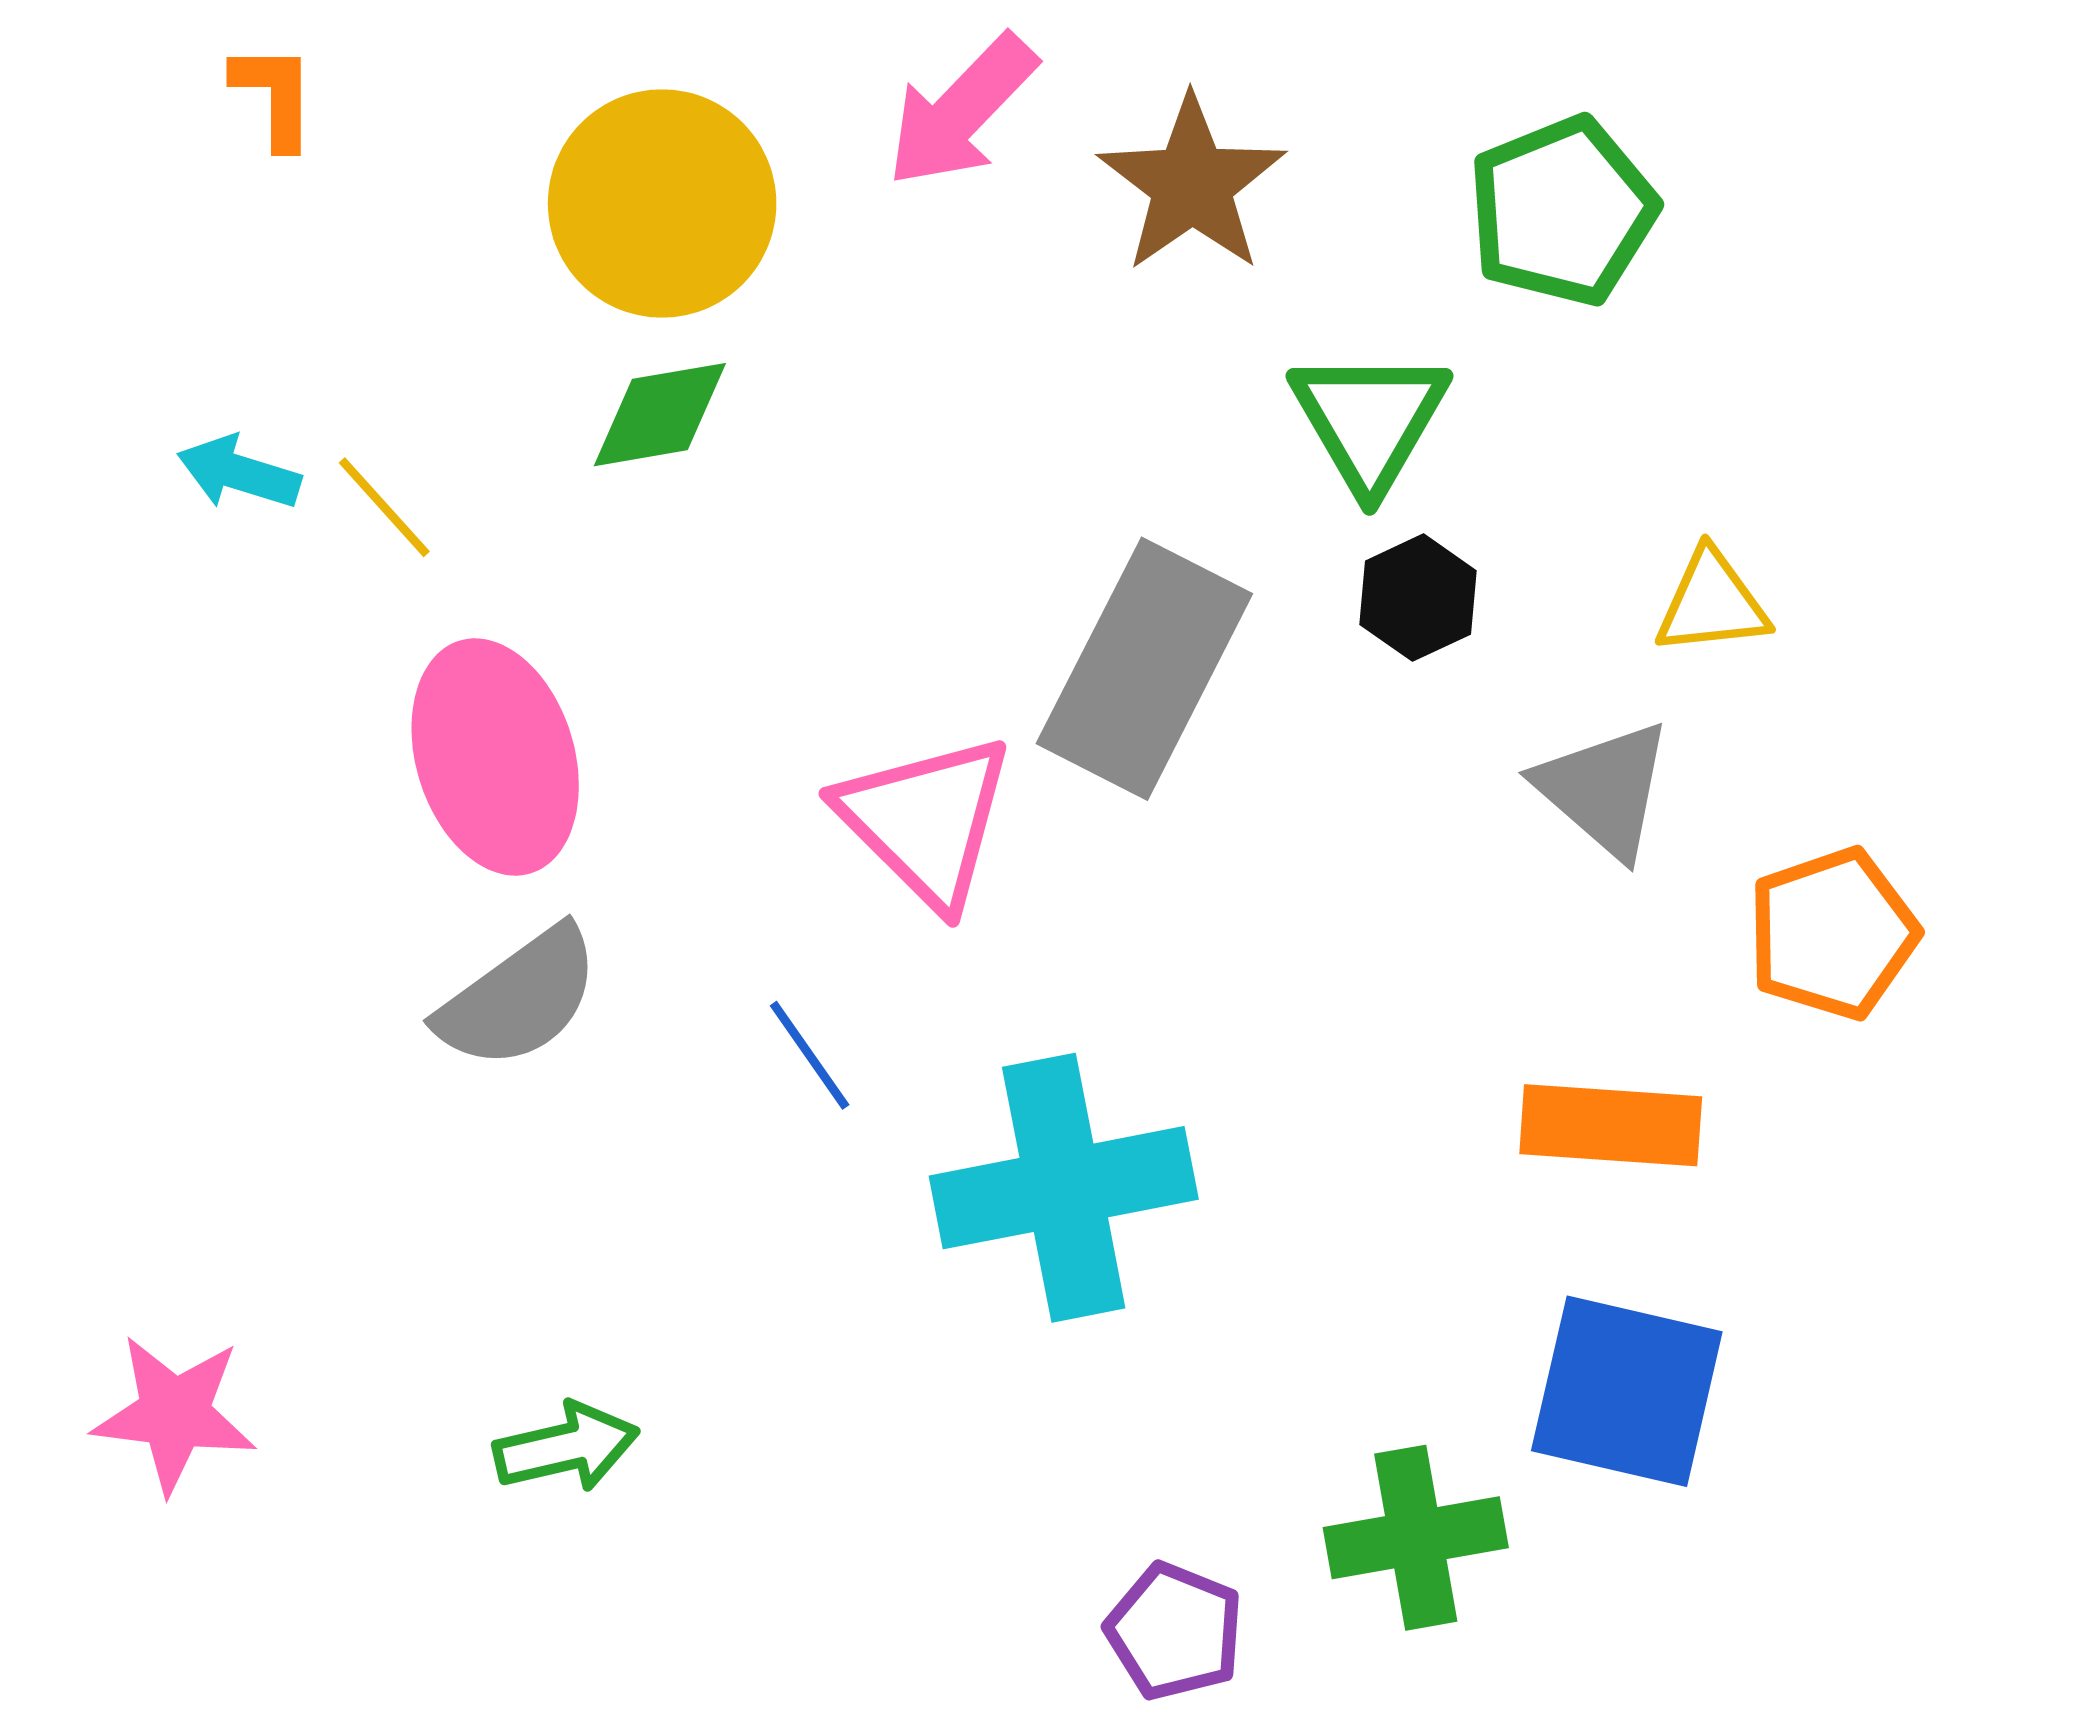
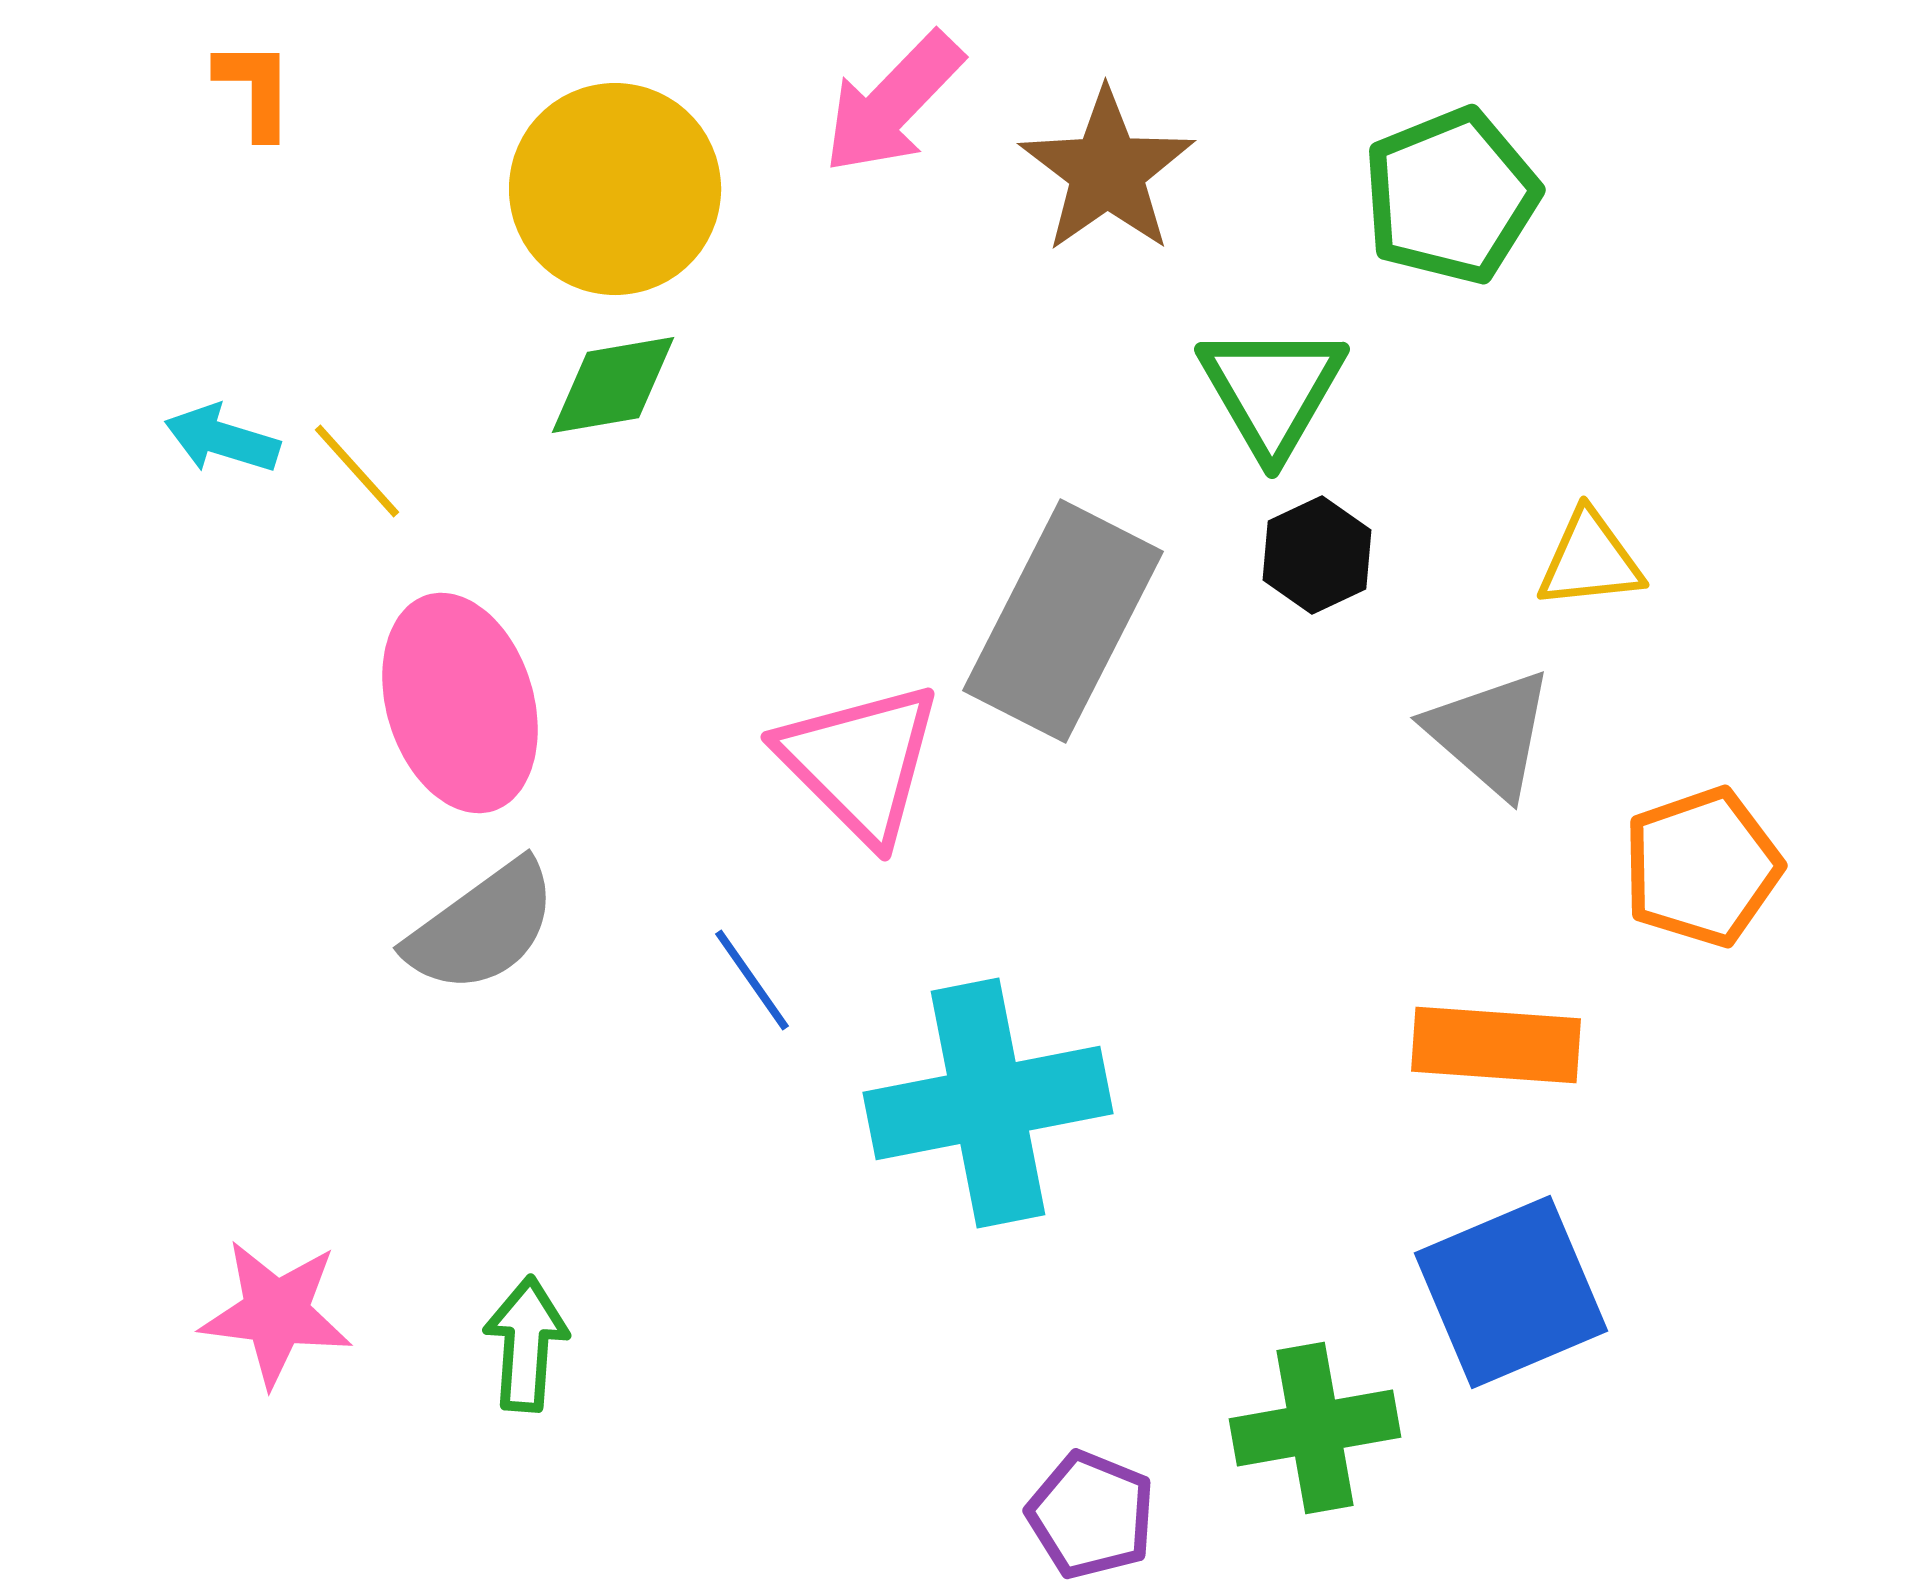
blue square: (1627, 1391) -> (1511, 1292), turned -36
pink star: (174, 1414) -> (276, 1313), moved
green arrow: (566, 1447) -> (526, 1344), turned -73

